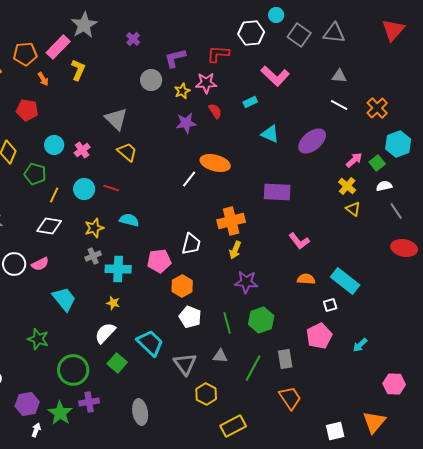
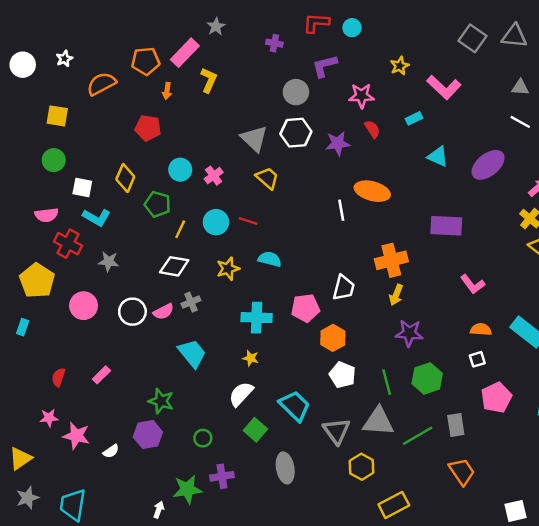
cyan circle: (276, 15) -> (352, 28), moved
gray star: (84, 25) -> (216, 26), size x0.6
white hexagon: (251, 33) -> (296, 133), moved
purple cross: (133, 39) -> (274, 43), turned -32
red L-shape: (218, 54) -> (316, 23), moved
orange arrow: (43, 79) -> (167, 91), turned 40
yellow star: (182, 91) -> (400, 66), moved
white line: (189, 179) -> (341, 210), turned -48
gray cross: (93, 256) -> (191, 302), moved
white square: (330, 305) -> (477, 359), moved
gray triangle: (220, 356) -> (378, 421), size x1.8
green line: (253, 368) -> (418, 436), turned 32
green circle: (73, 370) -> (203, 438), size x0.5
purple hexagon: (27, 404) -> (148, 435), moved
gray ellipse: (140, 412) -> (285, 468), moved
green star: (60, 413) -> (187, 489), turned 30

